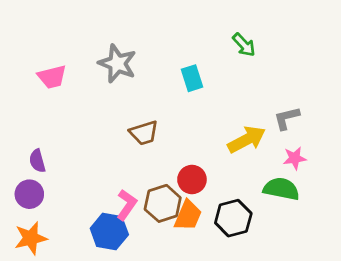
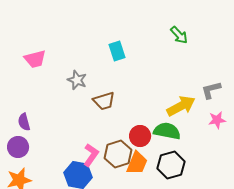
gray star: (117, 64) -> (77, 80), moved, size x0.7
cyan rectangle: (192, 78) -> (117, 51), moved
green semicircle: (281, 189) -> (167, 131), moved

